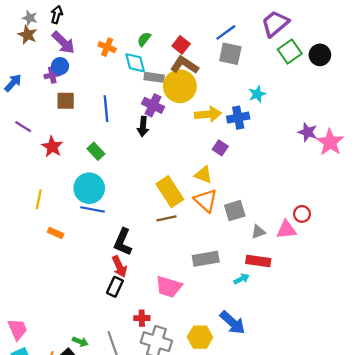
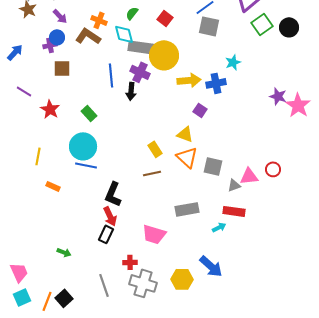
purple arrow: (63, 43) -> (60, 16), size x0.7
brown L-shape: (184, 65) -> (88, 36), moved
gray rectangle: (154, 77) -> (141, 47), size x1.4
blue line: (106, 109) -> (111, 75), moved
yellow rectangle: (170, 192) -> (155, 149), size x0.6
gray square: (235, 211) -> (213, 166), turned 30
pink triangle: (286, 230) -> (249, 176), moved
green arrow: (80, 342) -> (64, 252), moved

